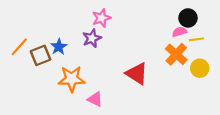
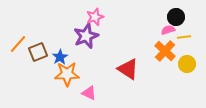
purple star: (92, 38) -> (86, 36), size x1.4
blue star: (59, 47) -> (60, 57), moved

